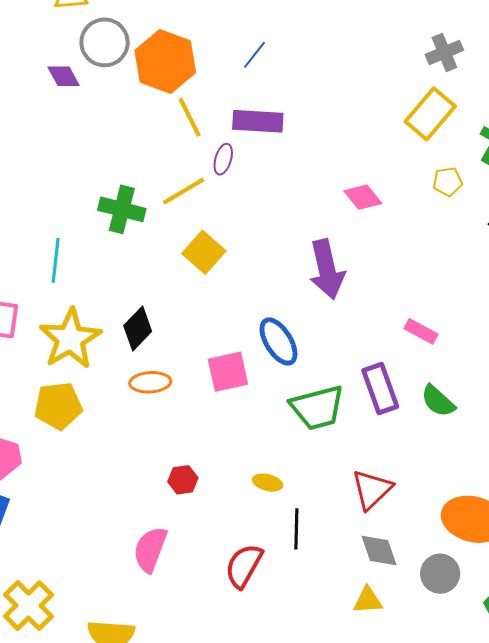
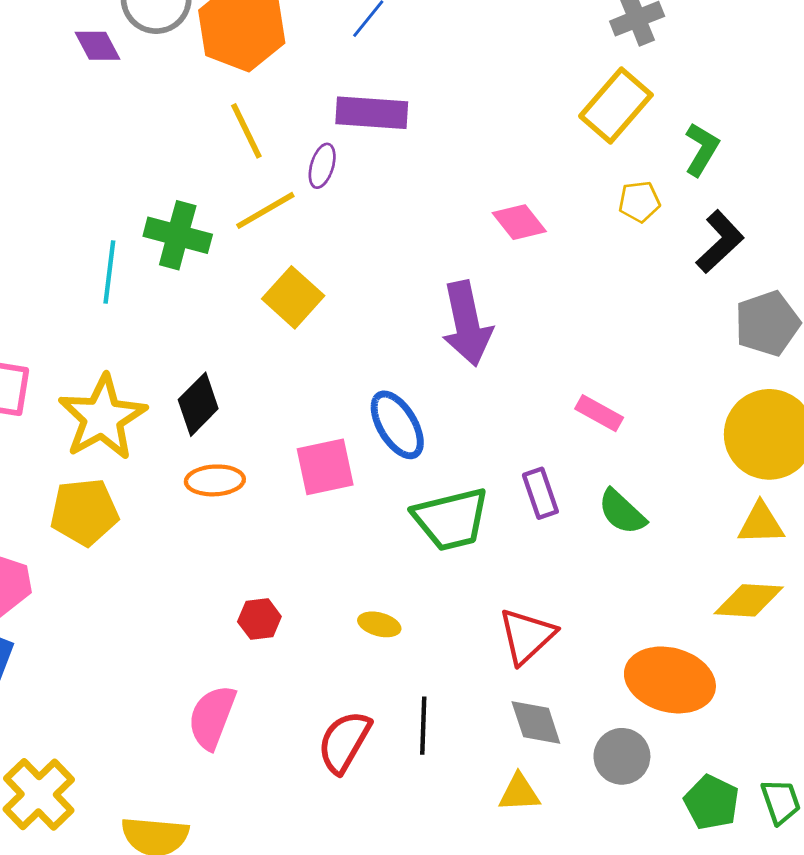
yellow line: (190, 117) -> (246, 131), moved
cyan line: (56, 260) -> (109, 272), moved
purple rectangle: (380, 389) -> (540, 493), size x0.7
black line: (296, 529) -> (423, 726), moved

